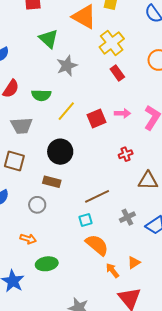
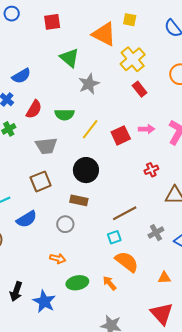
brown square: (14, 161) -> (41, 181), turned -35
orange triangle: (134, 263) -> (164, 278), turned 32
orange arrow: (112, 270) -> (109, 283), moved

